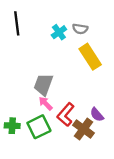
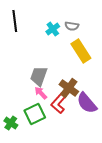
purple semicircle: (97, 115) -> (87, 103), size x1.6
green cross: (12, 126) -> (11, 123), moved, turned 32
brown cross: (83, 129) -> (69, 88), moved

